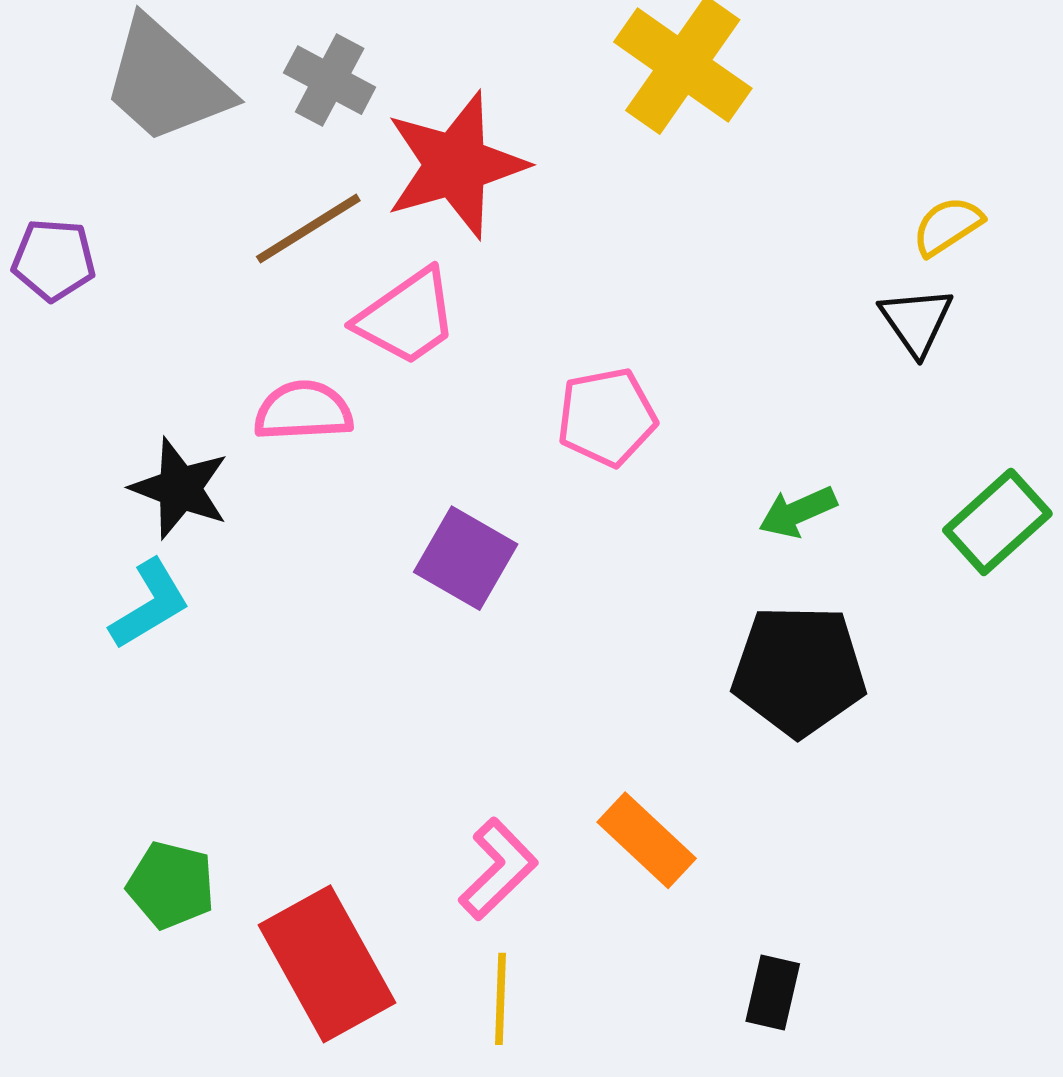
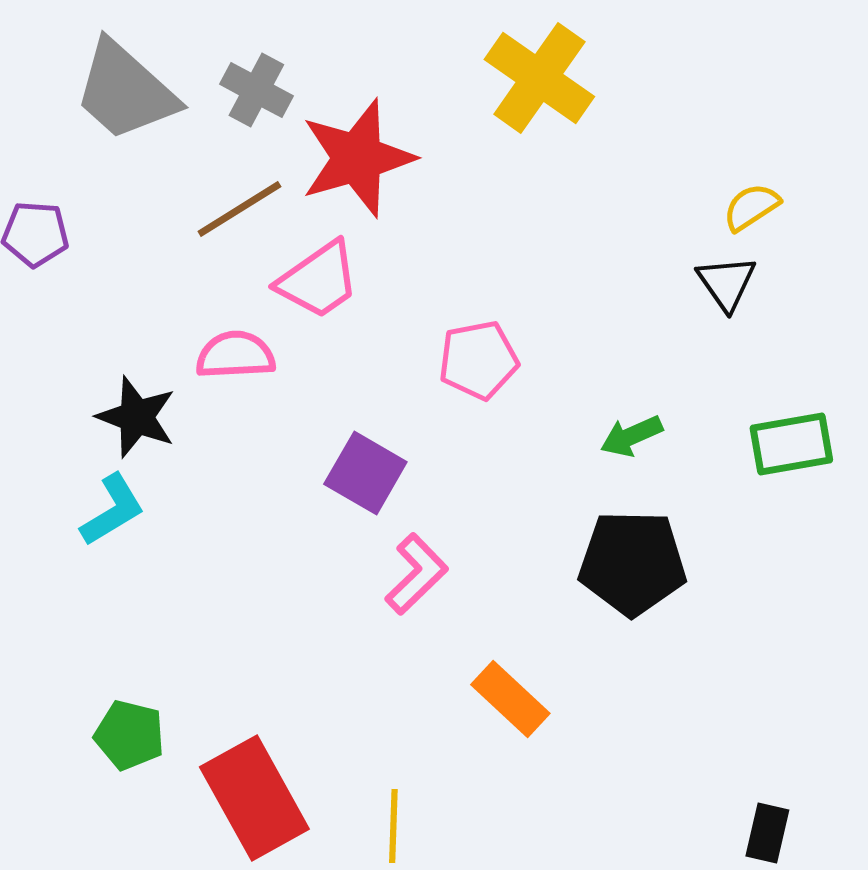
green rectangle: (997, 522) -> (791, 444), turned 32
pink L-shape: (498, 869) -> (416, 574), moved
black rectangle: (773, 993) -> (767, 833), moved

